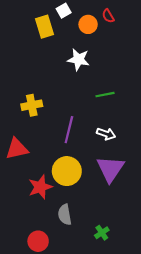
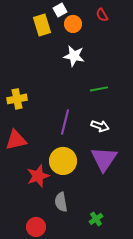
orange circle: (88, 24) -> (73, 24), moved
yellow cross: (32, 105) -> (17, 99), moved

